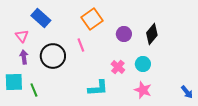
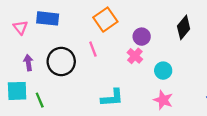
blue rectangle: (41, 18) -> (48, 18), turned -36
black diamond: (152, 34) -> (184, 27), moved
pink triangle: (22, 36) -> (20, 27), moved
pink cross: (118, 67) -> (135, 56), moved

